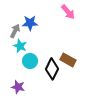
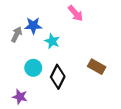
cyan star: (20, 46) -> (52, 41), moved
brown rectangle: (68, 60) -> (97, 67), moved

